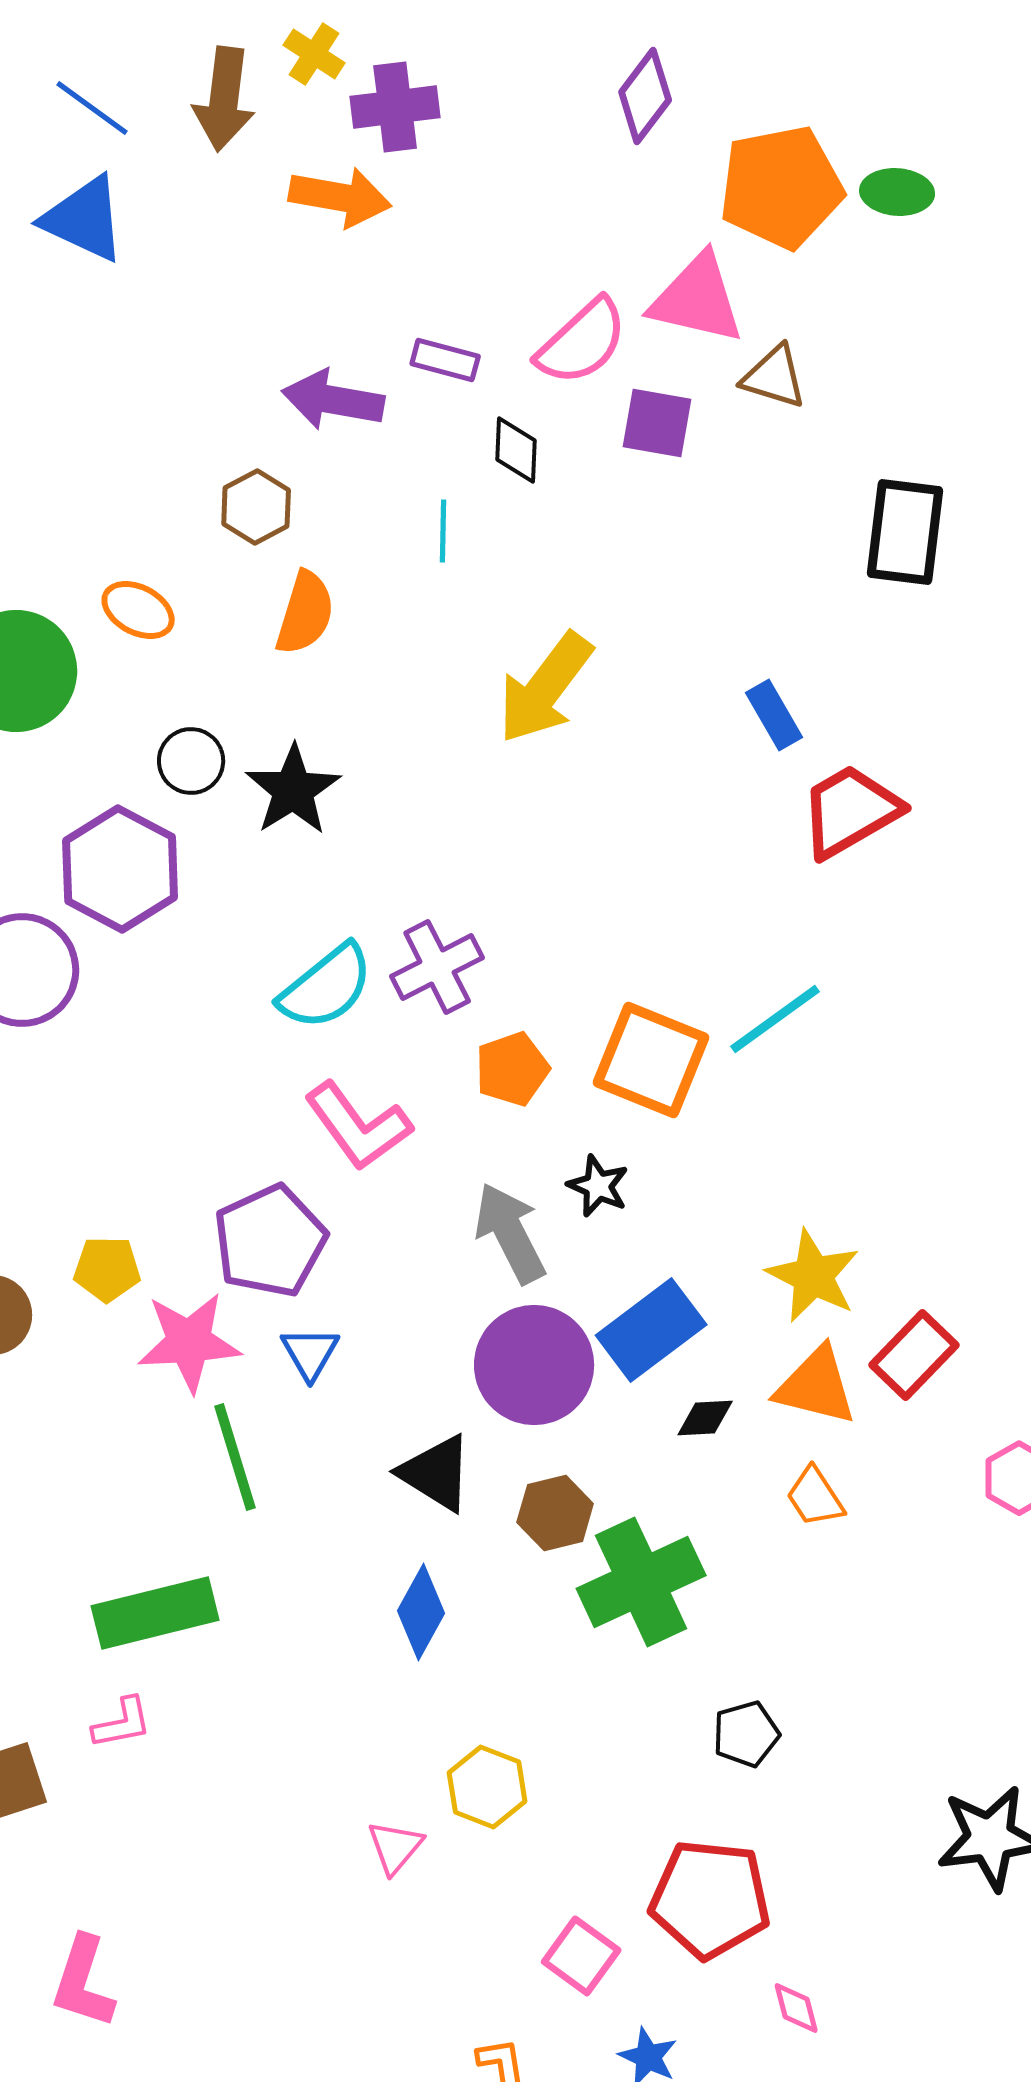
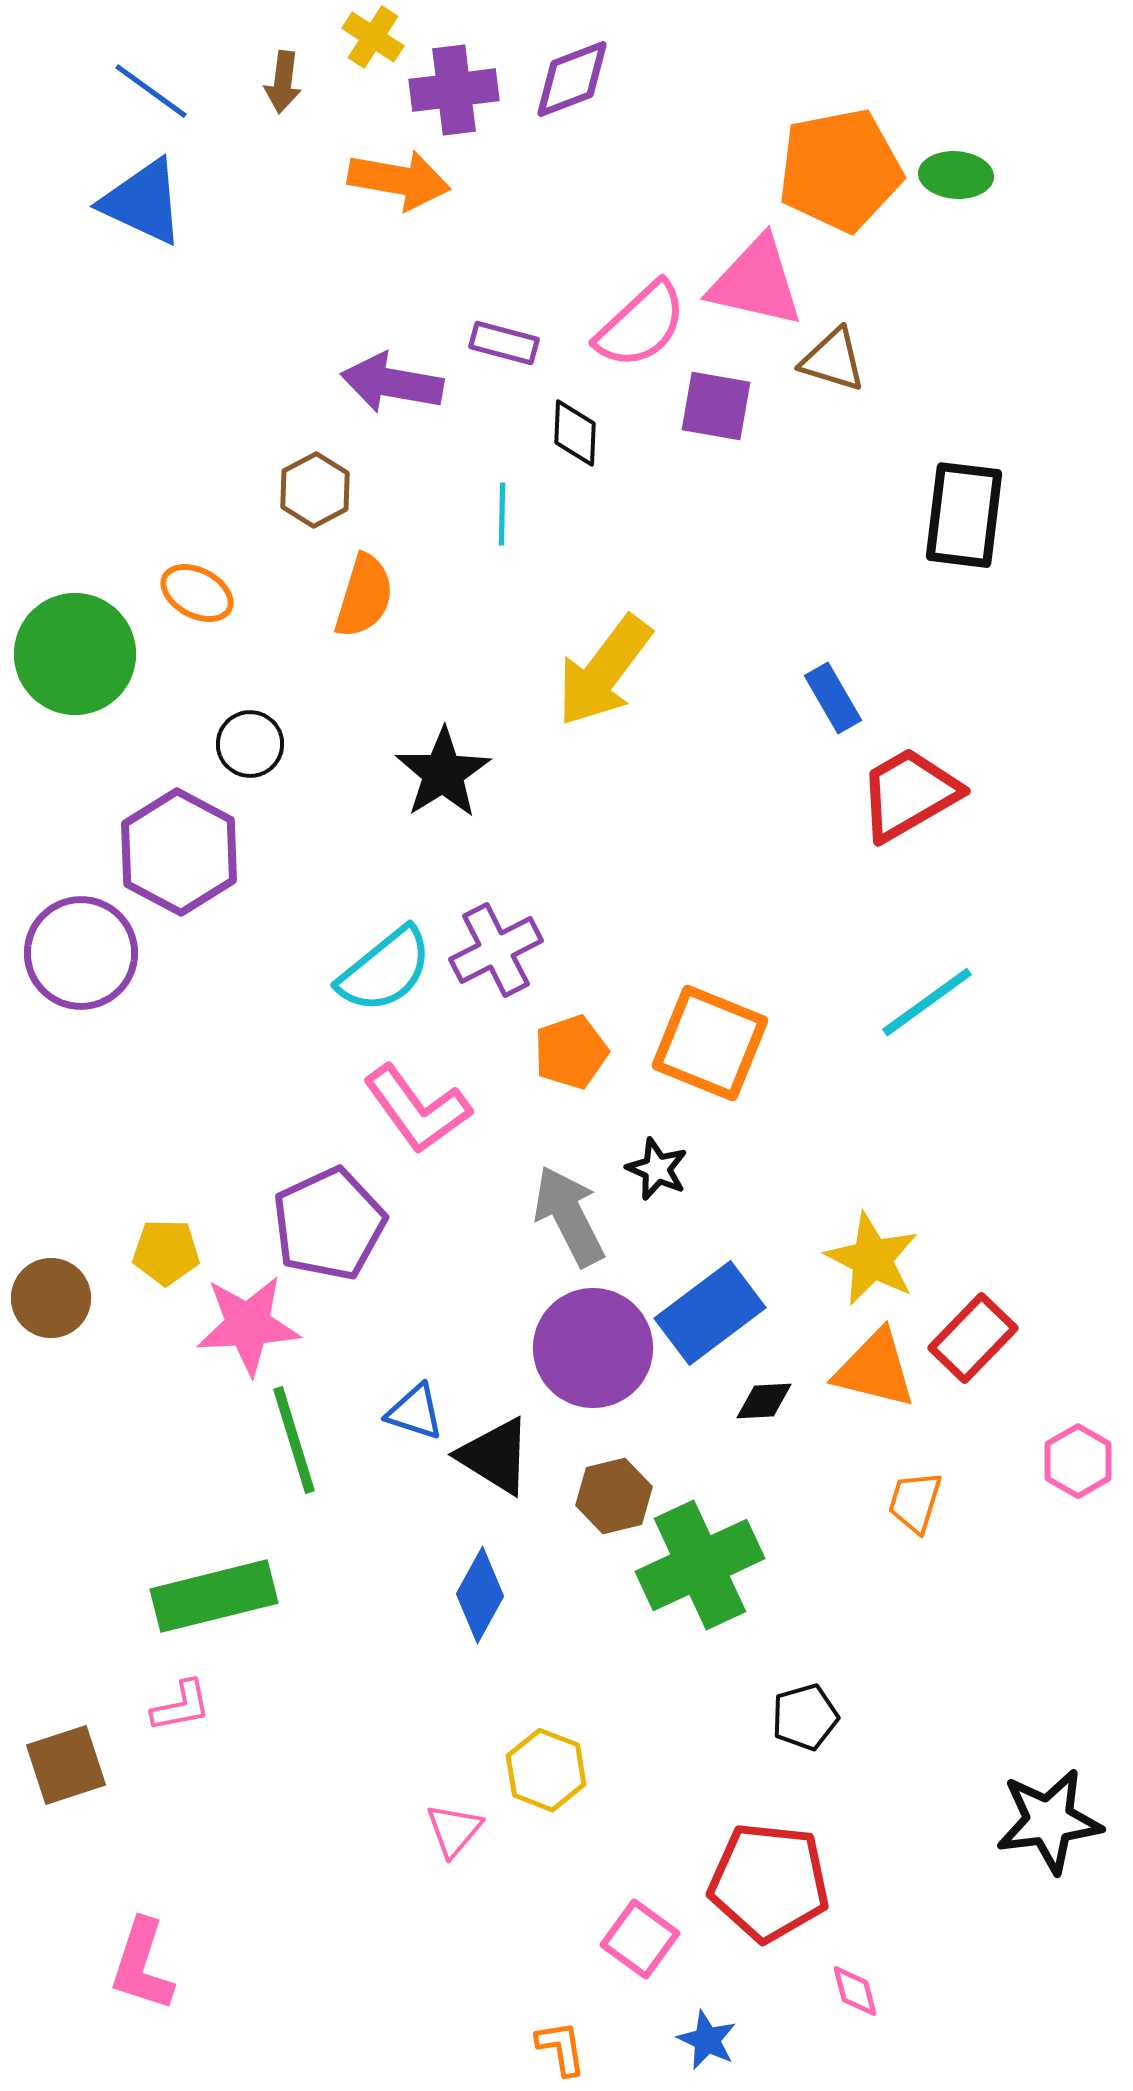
purple diamond: (645, 96) -> (572, 79), moved, turned 32
brown arrow: (224, 99) -> (283, 82), size x0.6
black star: (293, 790) -> (443, 773), moved
cyan line: (775, 1019) -> (927, 1002), moved
blue triangle: (310, 1353) -> (415, 1412), moved, turned -42
orange trapezoid: (815, 1497) -> (915, 1502), moved, turned 50

